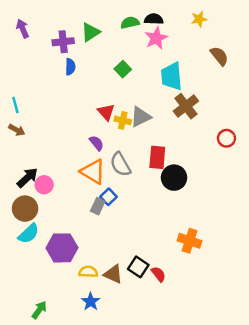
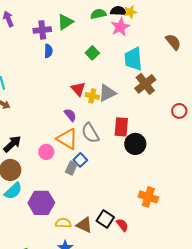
yellow star: (199, 19) -> (130, 12), moved
pink circle: (44, 185) -> (46, 152), moved

